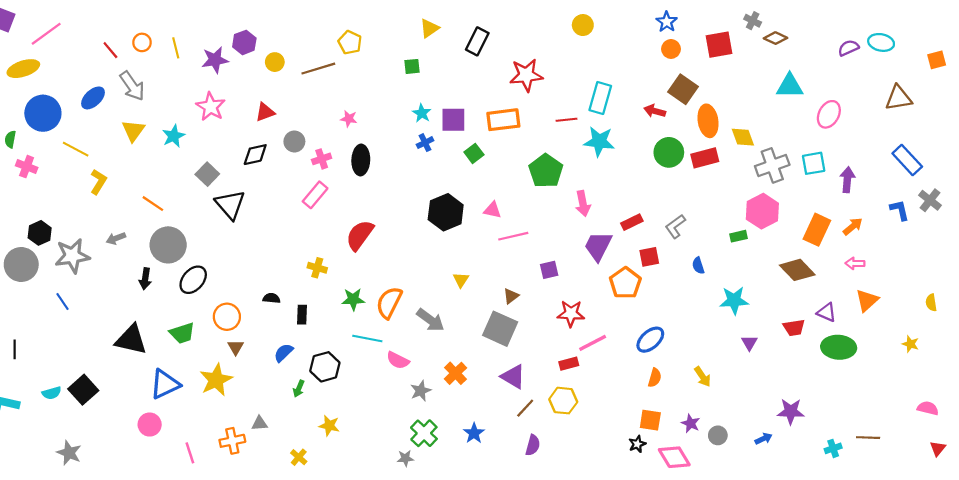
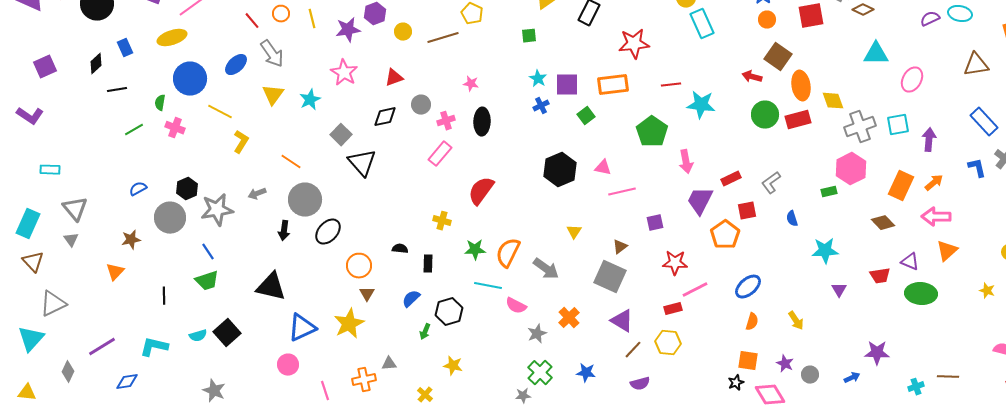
cyan rectangle: (600, 98) -> (702, 24), moved, turned -40
pink arrow: (855, 263) -> (936, 217), size x1.6
brown diamond: (797, 270) -> (883, 223), size x0.7
green trapezoid: (182, 333) -> (207, 281), moved
blue star: (474, 433) -> (586, 373), turned -30
purple semicircle: (533, 445) -> (640, 384), turned 60

